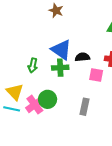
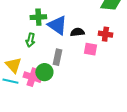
green cross: (60, 68) -> (38, 17), moved
pink cross: (35, 105) -> (32, 77), turned -36
gray rectangle: (85, 107) -> (57, 57), moved

